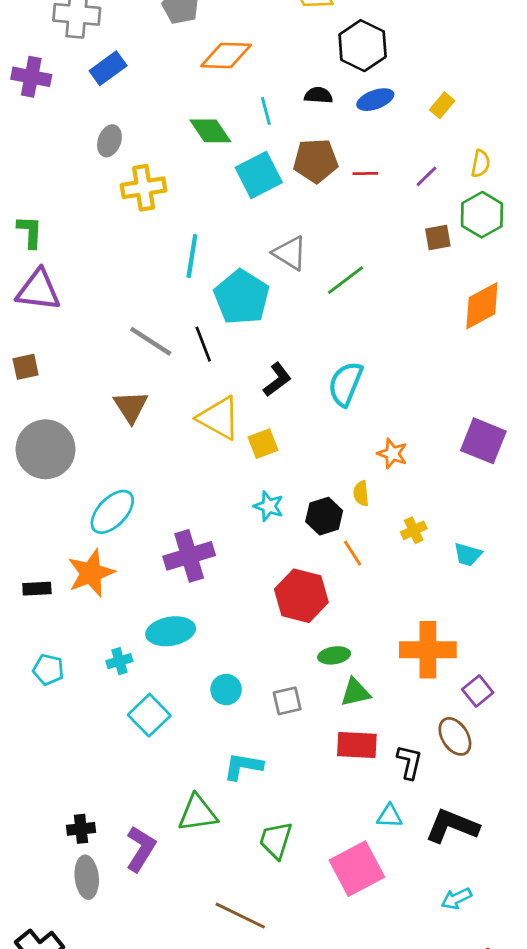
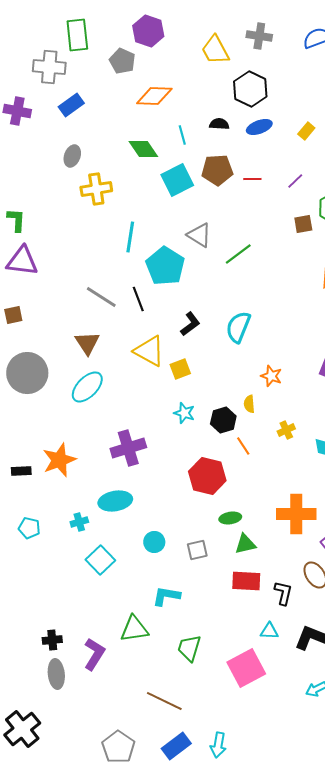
cyan ellipse: (112, 512) -> (87, 387), moved

